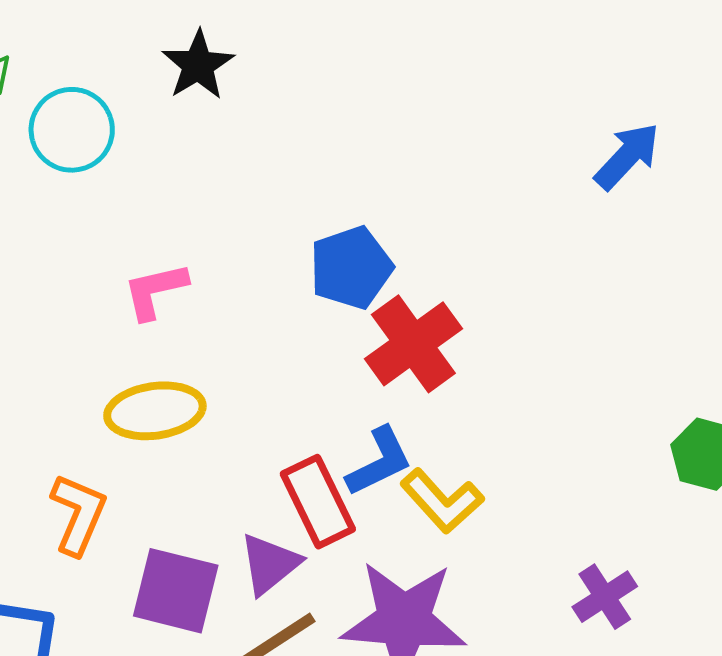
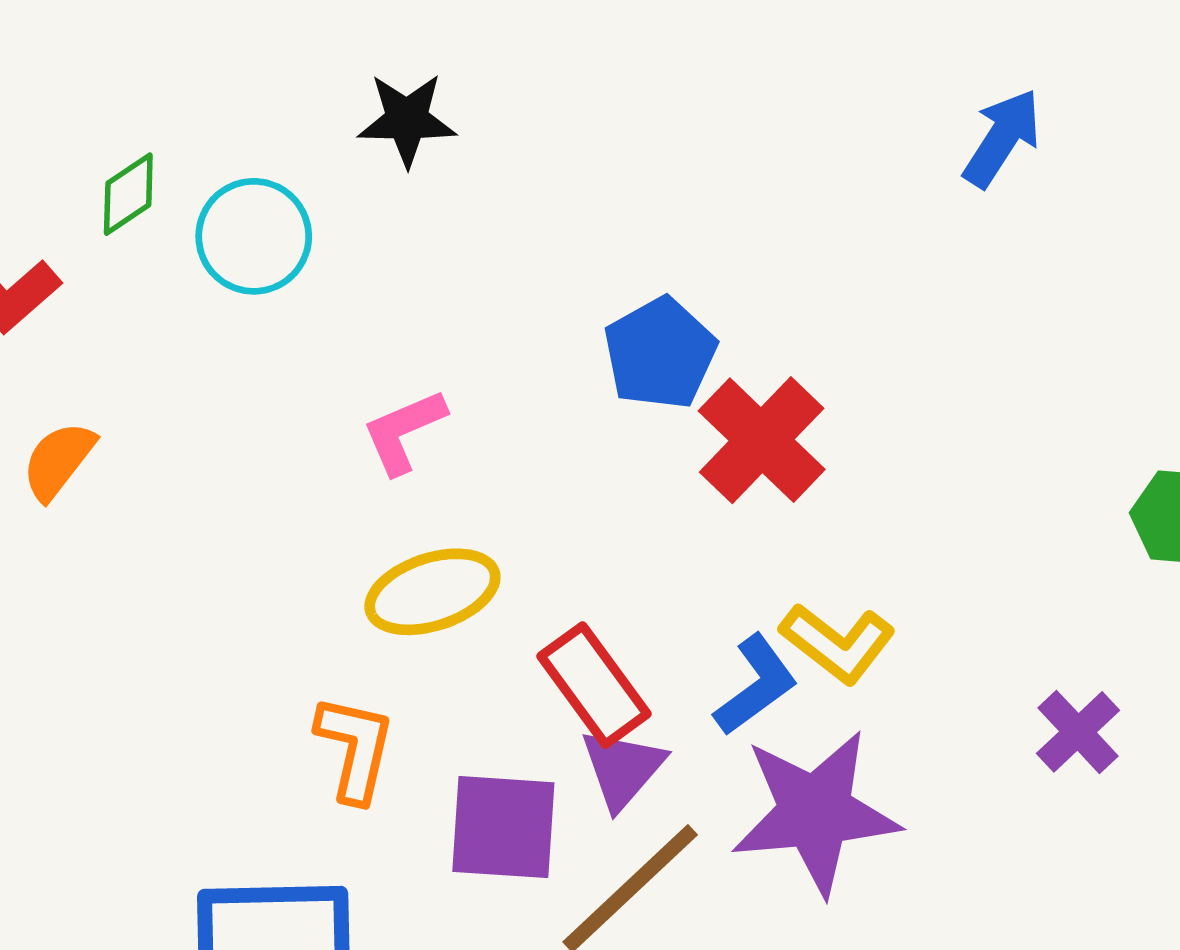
black star: (198, 65) -> (407, 120), turned -30
blue L-shape: (379, 462) -> (756, 685), moved
red rectangle: (318, 502) -> (594, 685), moved

